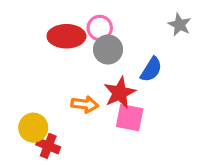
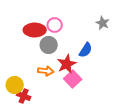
gray circle: (108, 50) -> (49, 45), moved
pink square: (130, 118) -> (73, 79), turned 36

